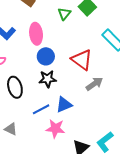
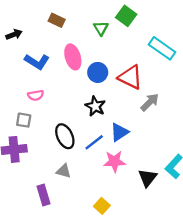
blue circle: (46, 56) -> (98, 72), moved
black star: (48, 79) -> (95, 106), turned -30
black ellipse: (15, 87) -> (65, 136), moved

